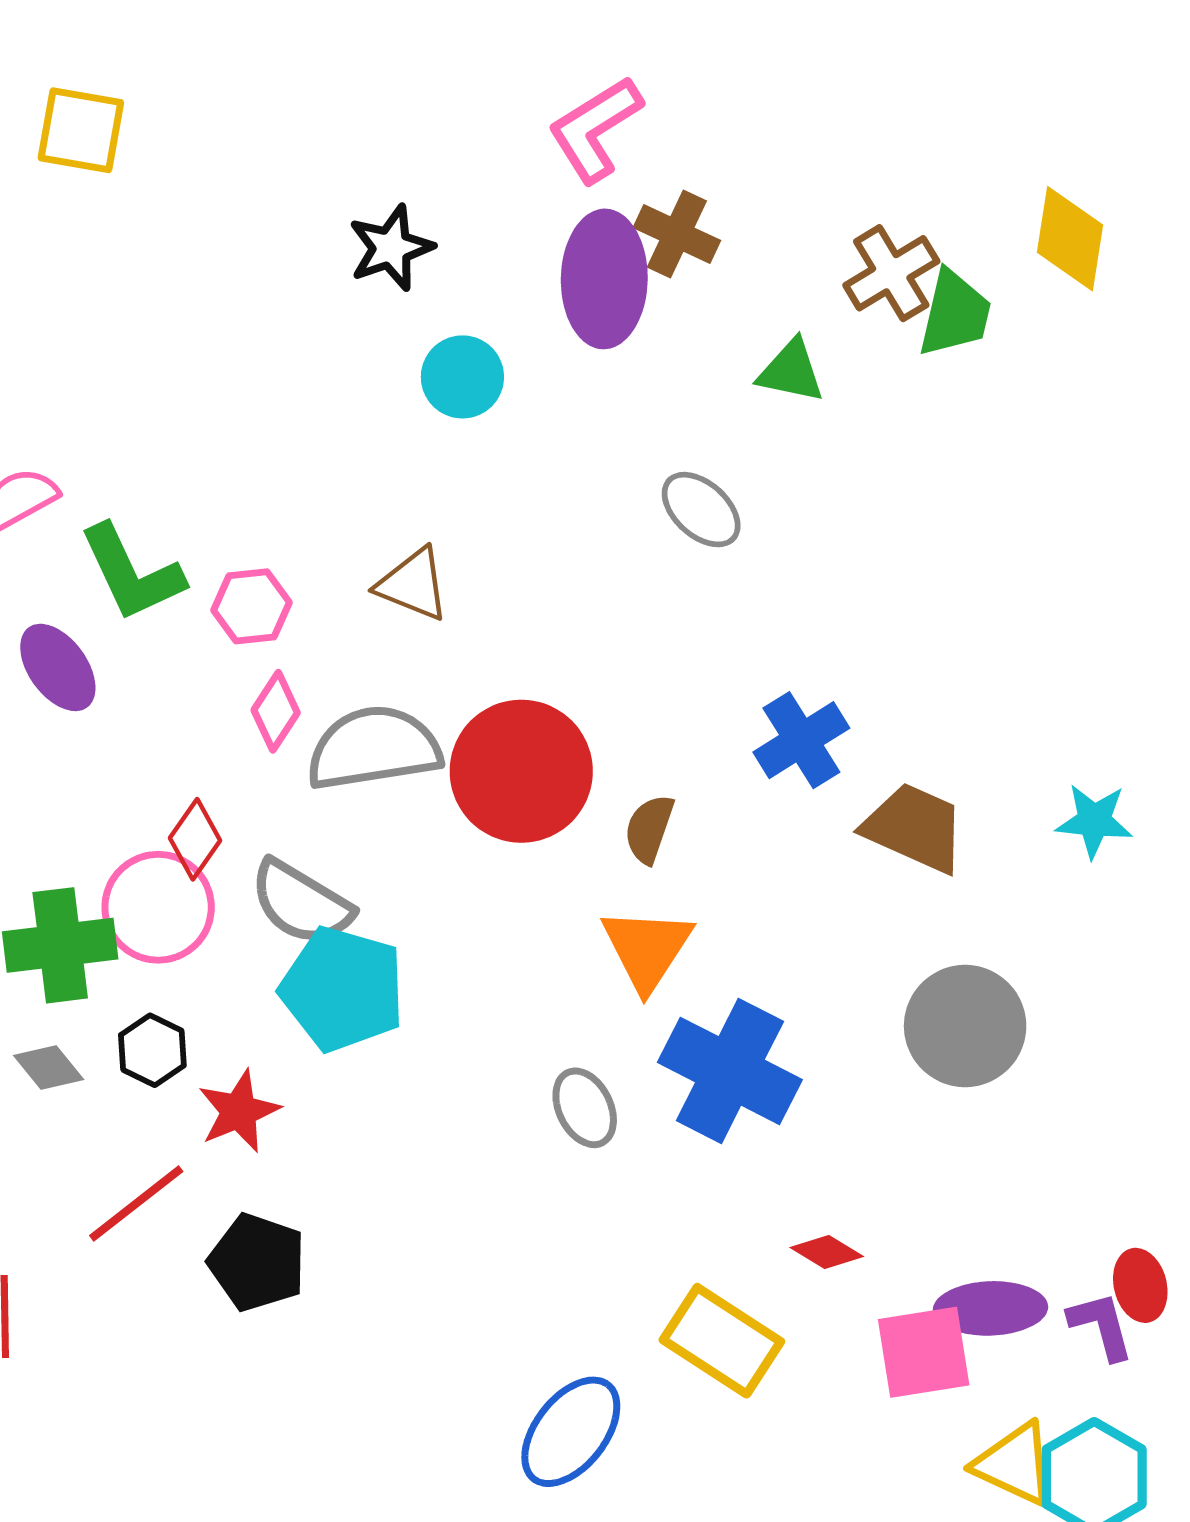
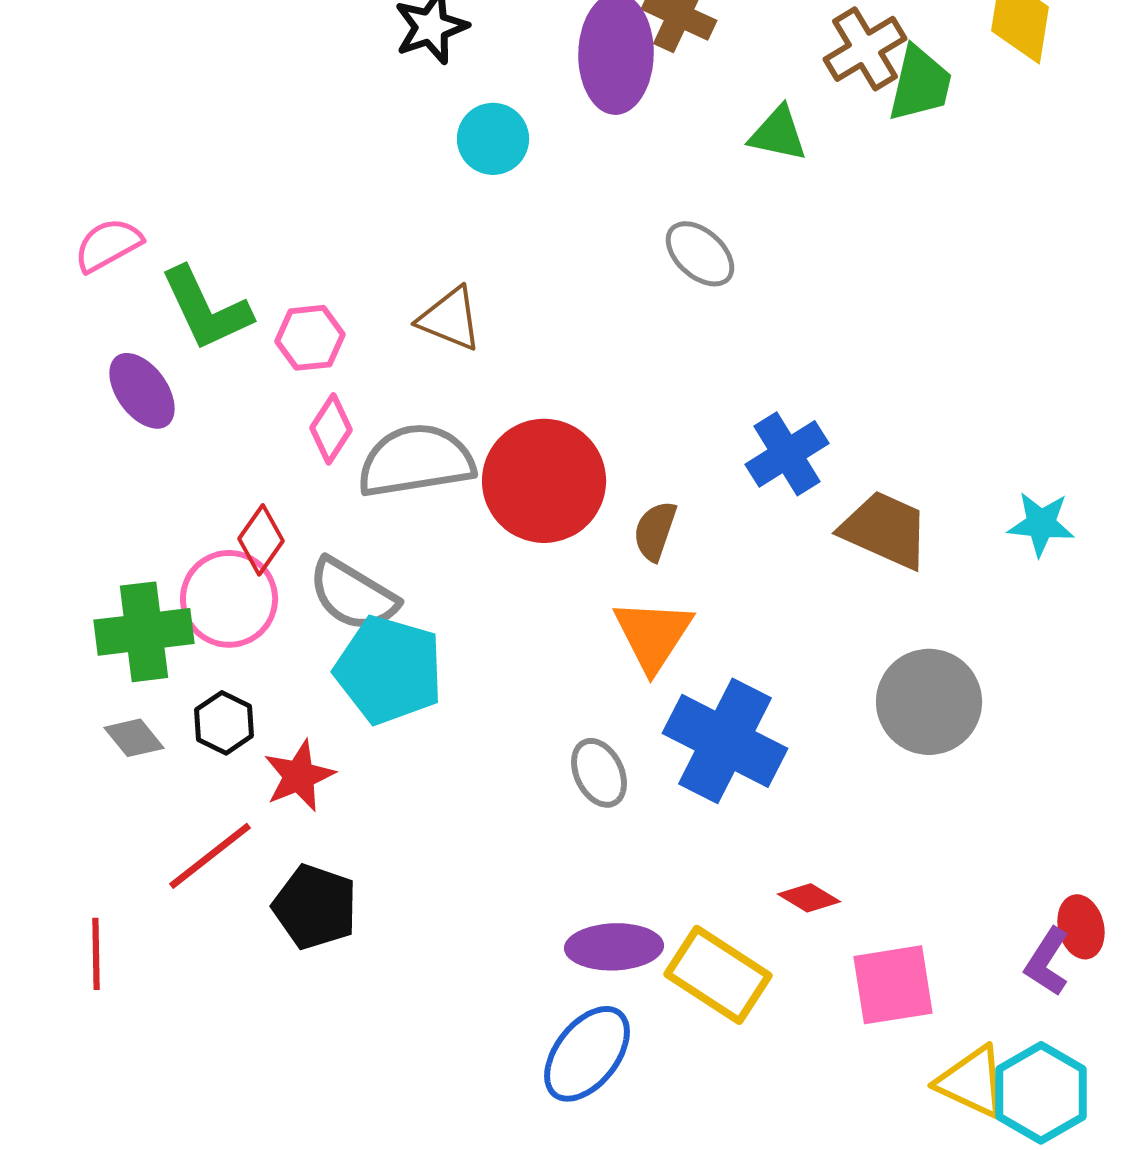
purple ellipse: (990, 1308) -> (614, 947), moved
purple L-shape: (1101, 1326) -> (1047, 962), turned -132

